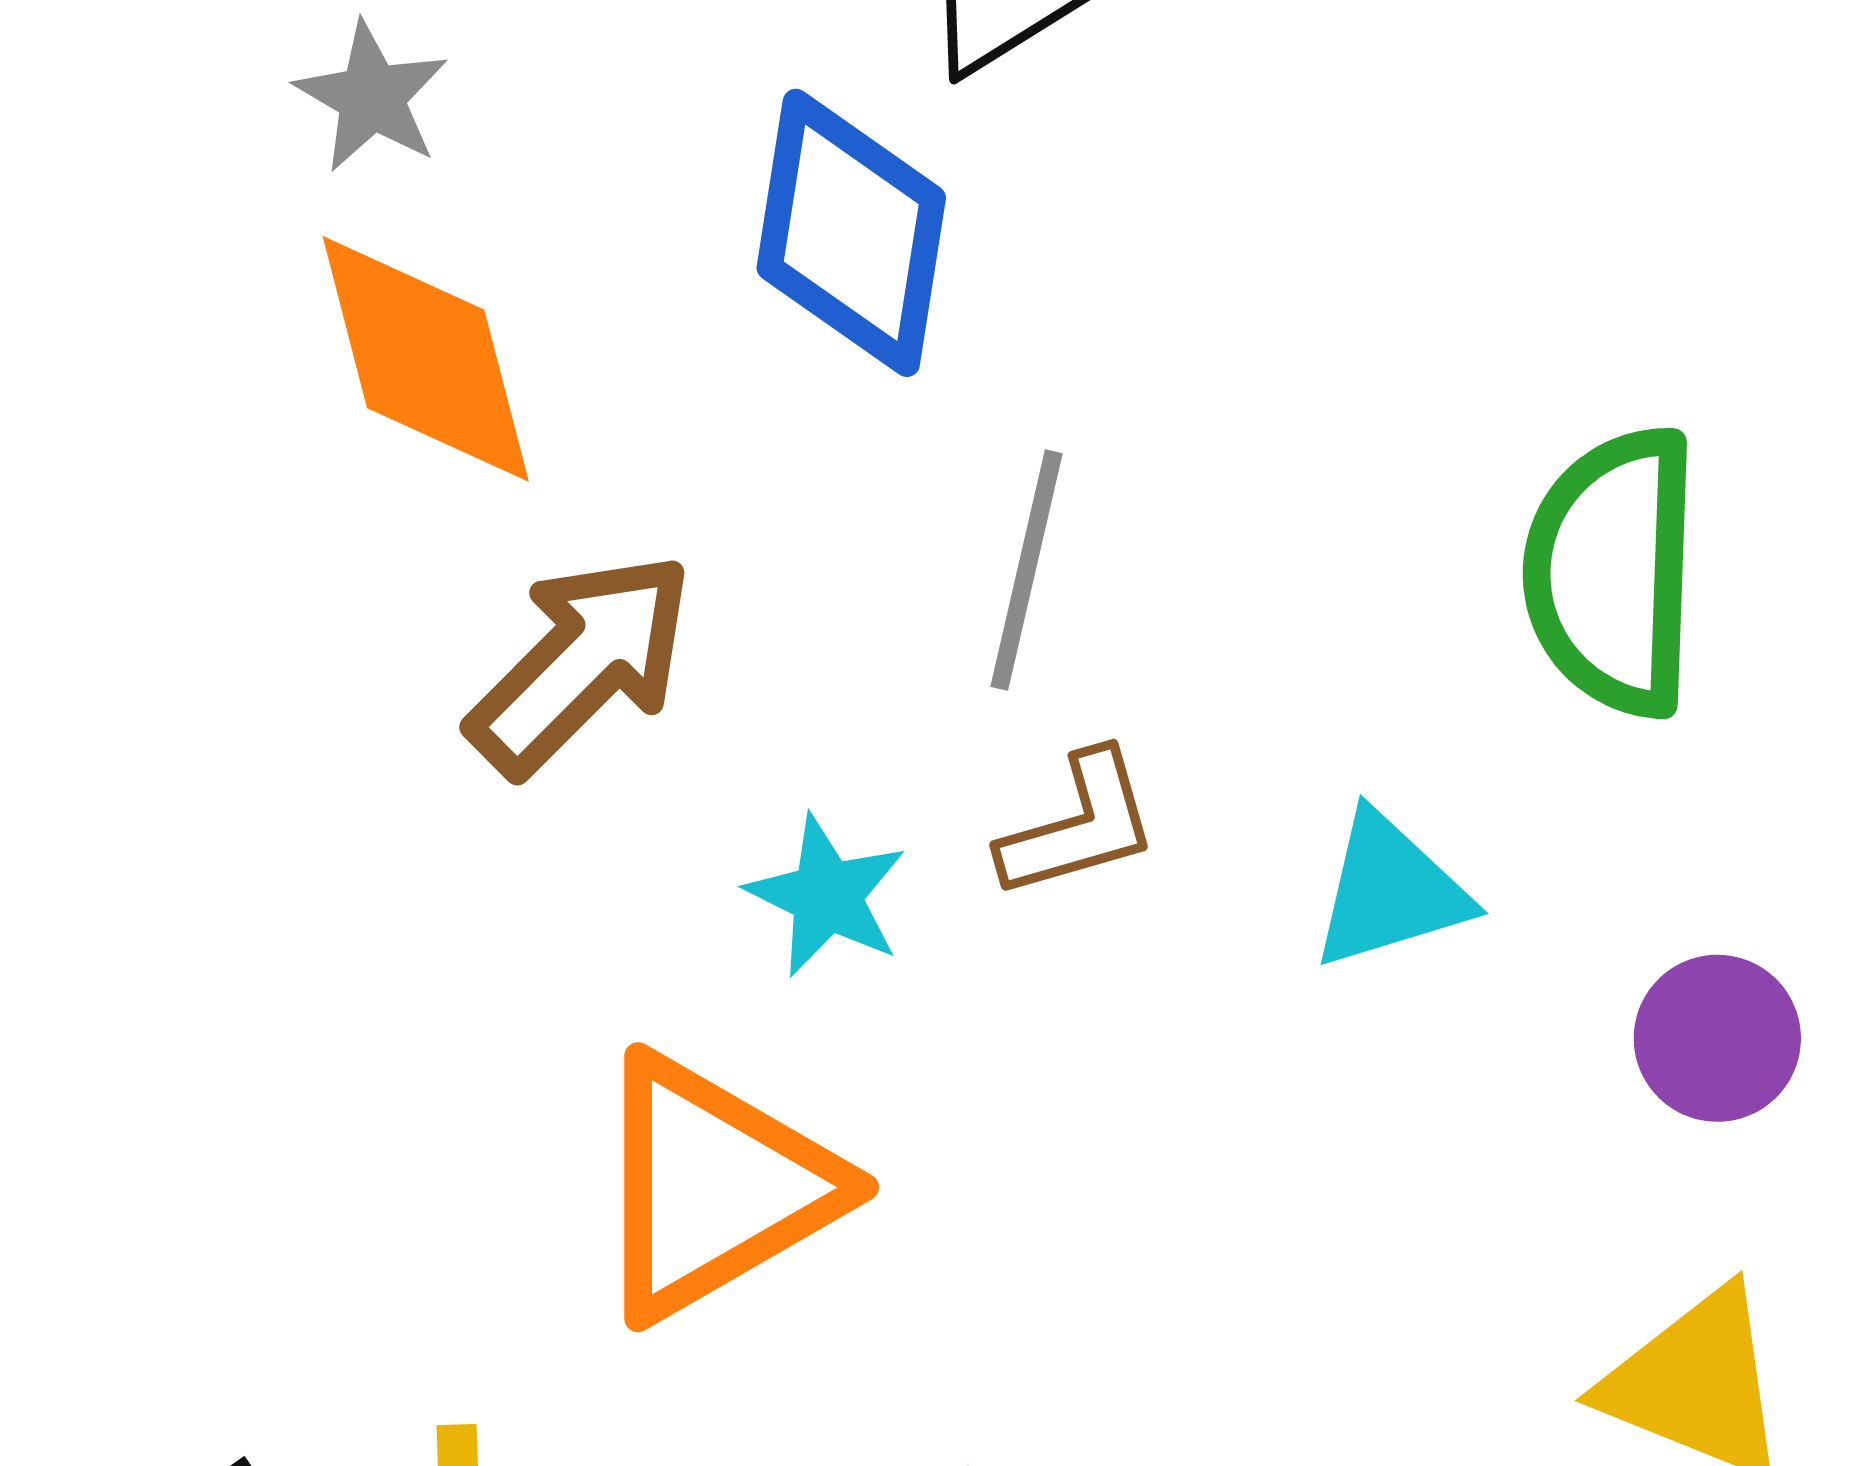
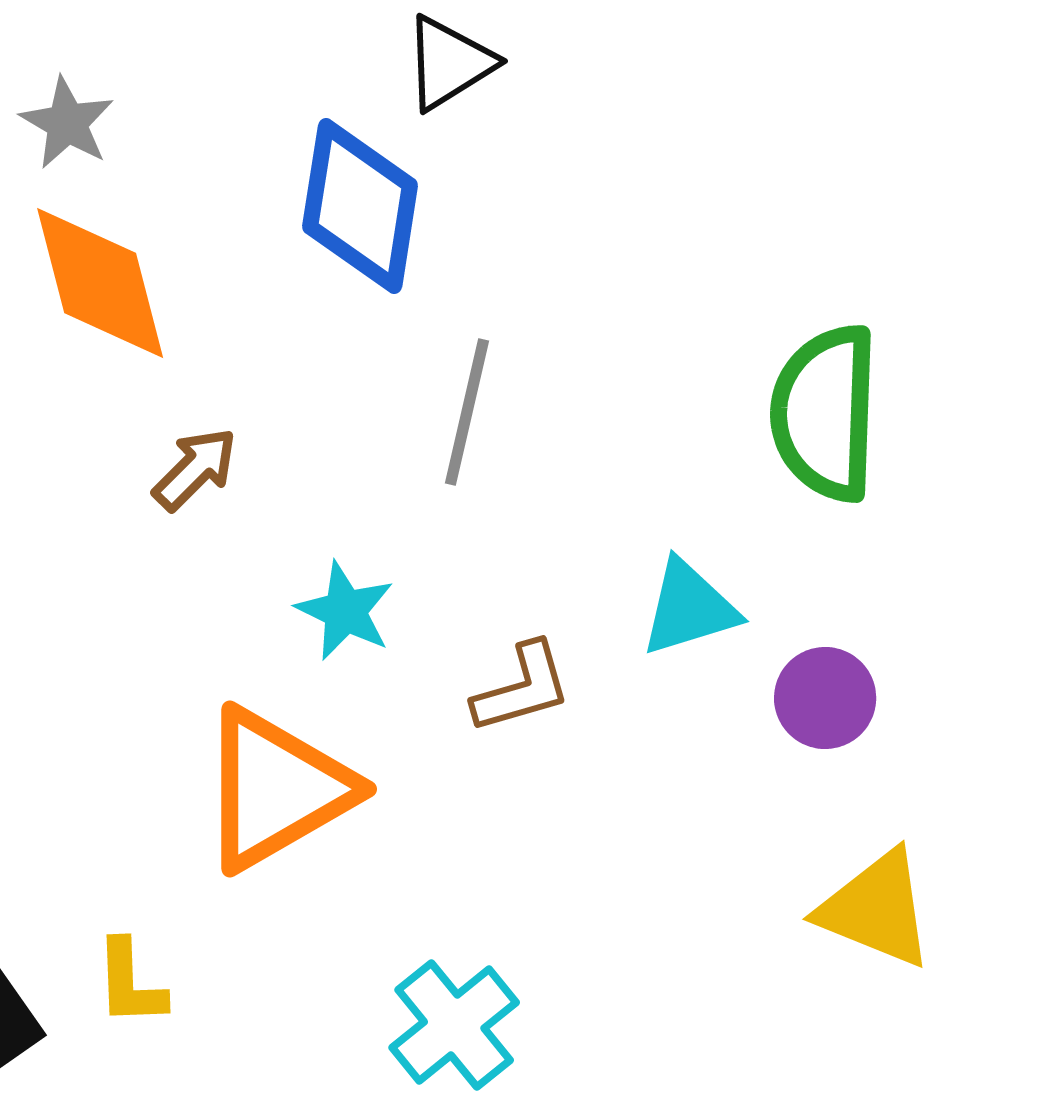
brown arrow: (581, 663) -> (195, 469), size x0.6
brown L-shape: (1079, 825) -> (522, 688), moved
purple circle: (1717, 1038) -> (825, 698), moved

